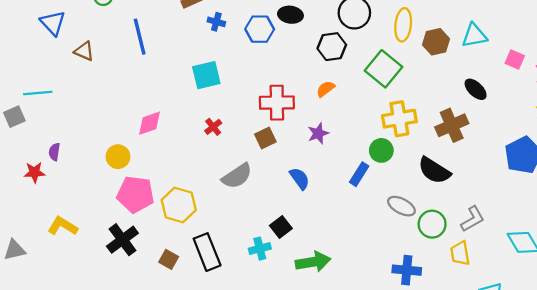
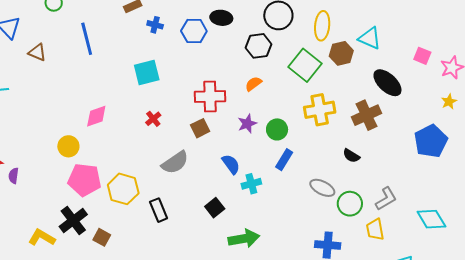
cyan triangle: (474, 36) -> (370, 38), moved, turned 35
brown hexagon: (436, 42) -> (341, 53), moved
black ellipse: (476, 89) -> (387, 83), size x1.4
green circle: (381, 150) -> (277, 129), moved
purple semicircle: (54, 152) -> (14, 176), moved
black semicircle: (434, 170) -> (351, 156), size x0.6
yellow L-shape: (63, 226) -> (42, 238), moved
cyan cross: (260, 249) -> (251, 184), moved
black rectangle: (207, 252) -> (159, 210), moved, size x0.7
brown square: (169, 259) -> (102, 237), moved

